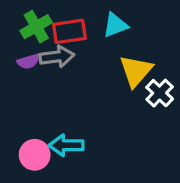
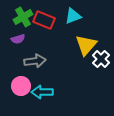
red rectangle: (69, 31) -> (44, 20), turned 30
gray arrow: (57, 57) -> (35, 61), moved
pink circle: (35, 155) -> (21, 86), moved

